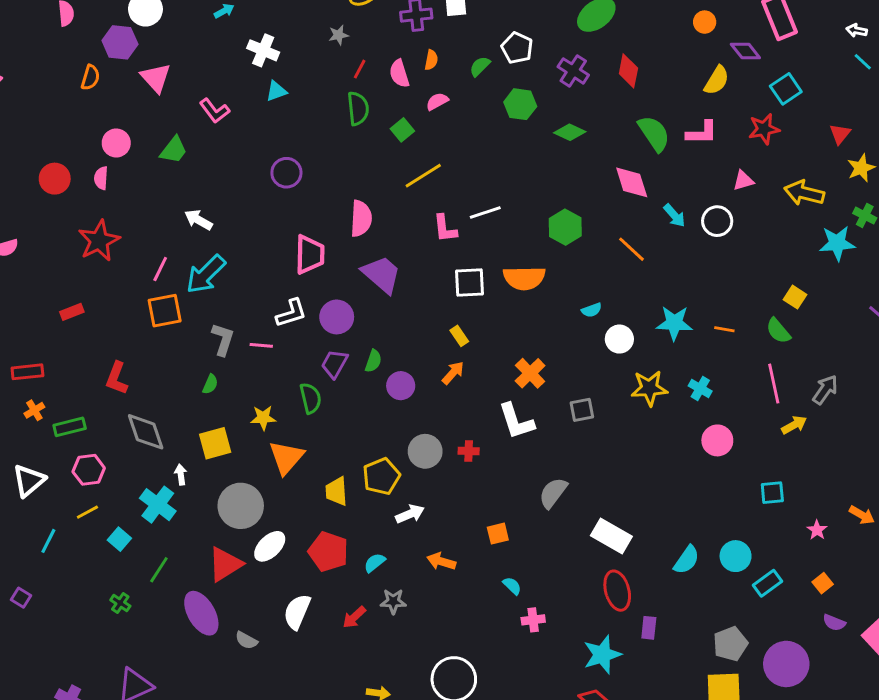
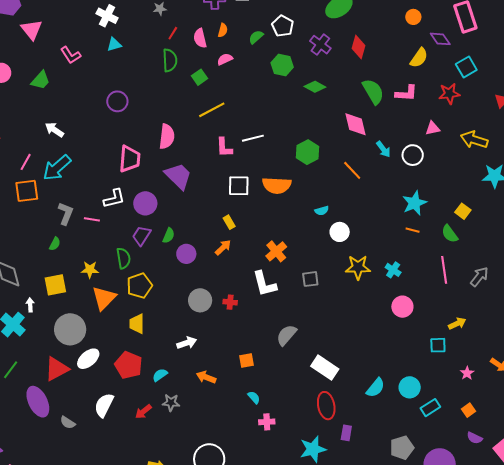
cyan star: (674, 323) -> (415, 203), moved, turned -30
yellow arrow: (794, 425) -> (457, 323), moved
yellow pentagon: (381, 476) -> (139, 286), moved

